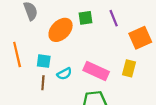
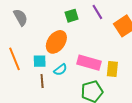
orange ellipse: (61, 30) -> (56, 42), moved
yellow rectangle: (129, 68) -> (112, 69), moved

